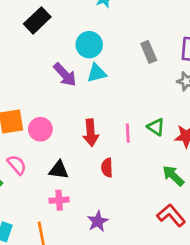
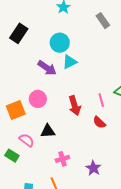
gray rectangle: (149, 52) -> (103, 21), moved
pink circle: (40, 129) -> (38, 99), moved
red semicircle: (107, 168) -> (99, 122), moved, turned -32
black triangle: (59, 170) -> (48, 131), moved

